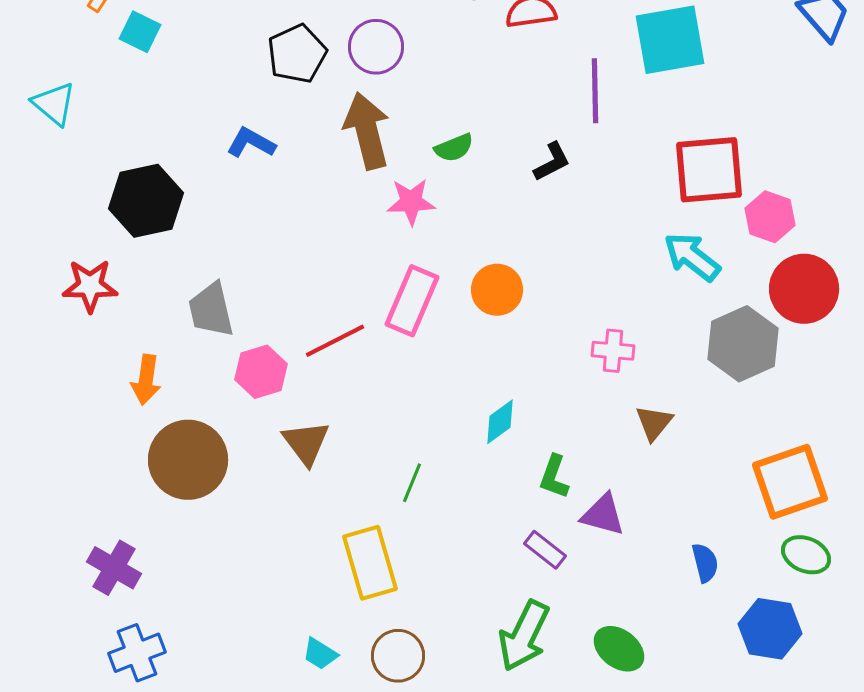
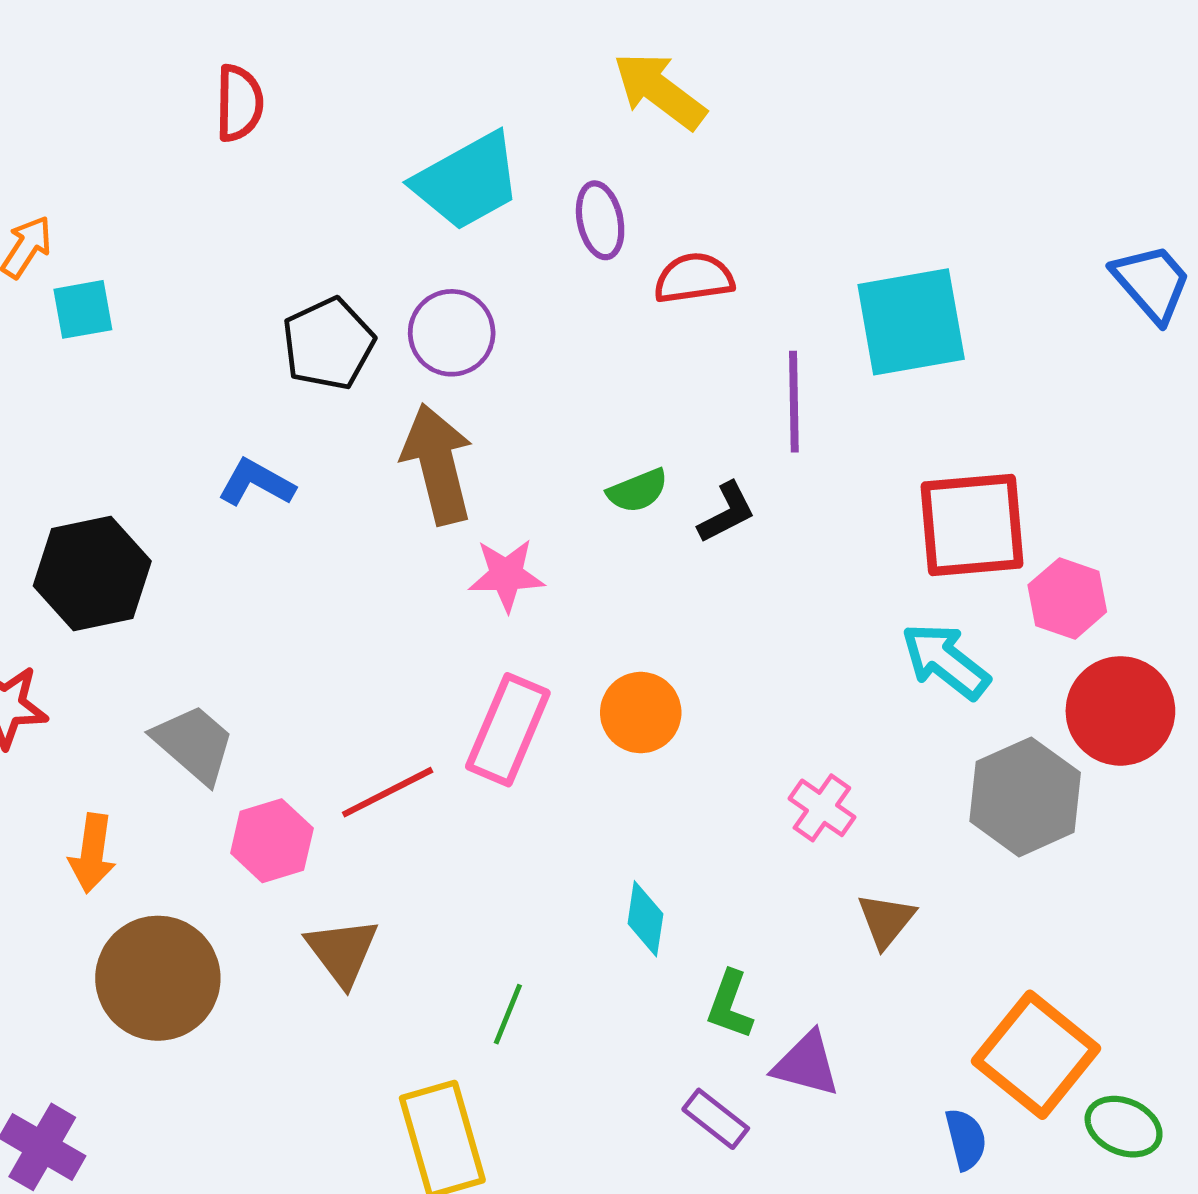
cyan square: (140, 32) -> (83, 309), turned -36
green semicircle: (454, 148) -> (638, 491), moved
gray trapezoid: (211, 310) -> (194, 744), turned 144
pink cross: (613, 351) -> (822, 808), turned 30
cyan diamond: (500, 422) -> (645, 919), turned -45
orange square: (790, 482) -> (1036, 1055), moved, turned -32

